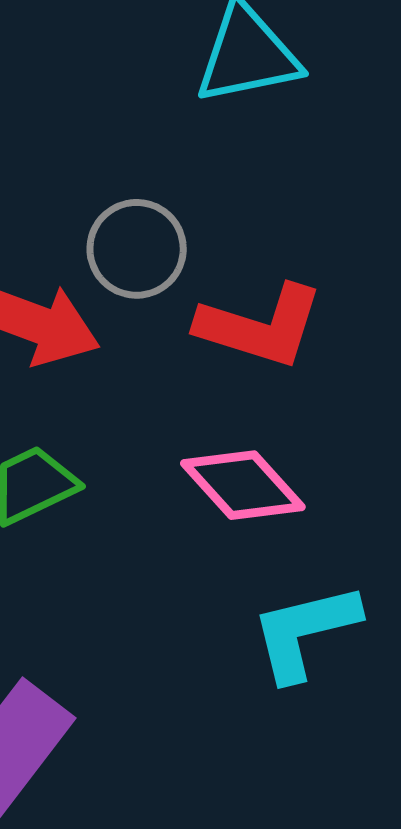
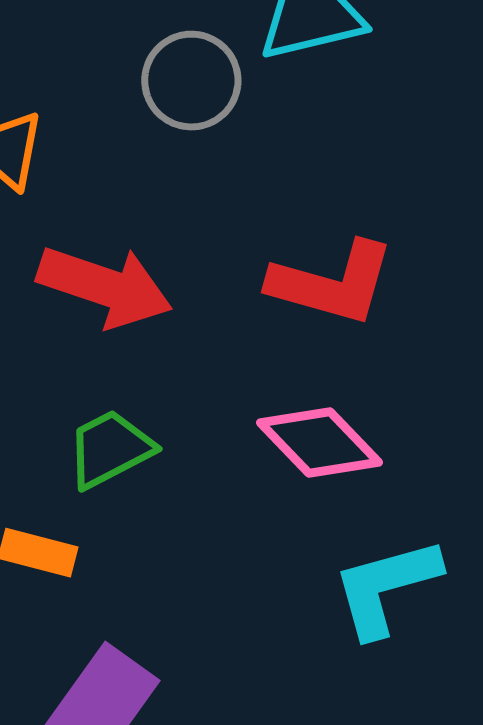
gray circle: (137, 249) -> (191, 81), moved

